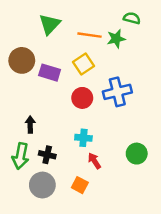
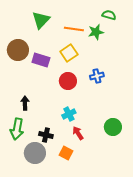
blue cross: (117, 92) -> (97, 76), size x0.6
cyan cross: (83, 138) -> (69, 114), turned -32
black cross: (47, 155) -> (46, 135), moved

